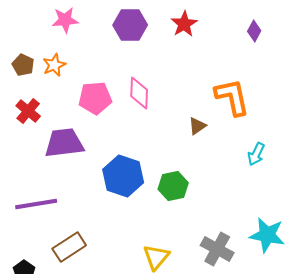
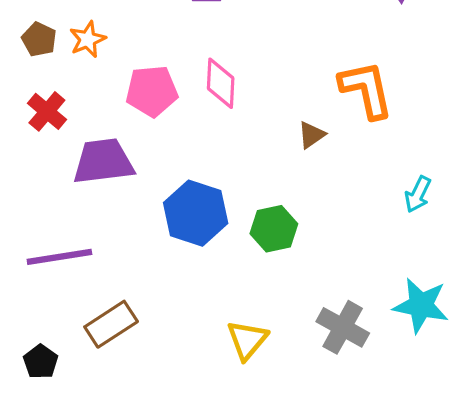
cyan arrow: (256, 154) -> (418, 194), moved

